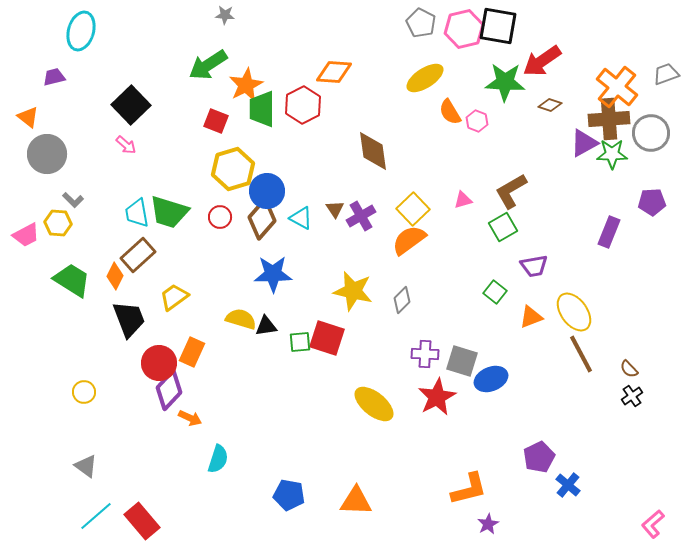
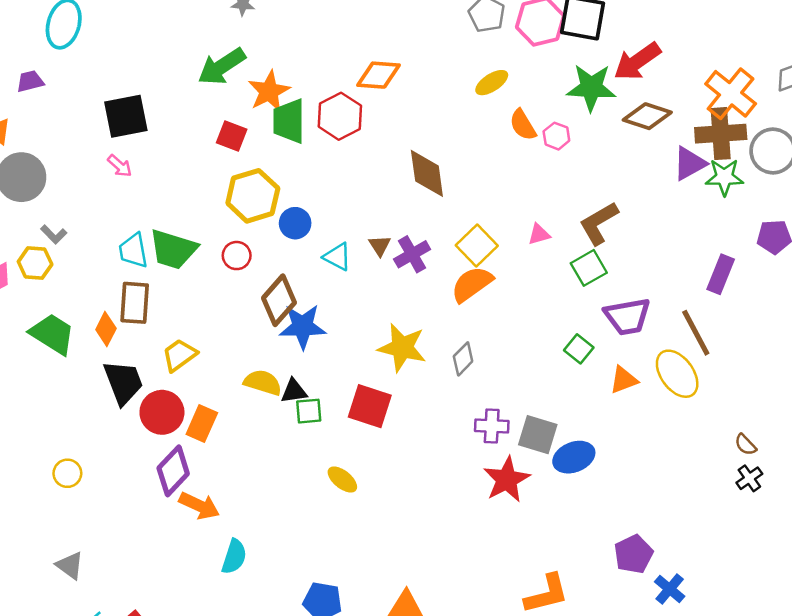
yellow ellipse: (425, 78) -> (492, 83), size x0.7
black square: (131, 105) -> (126, 116), turned 33
brown diamond: (550, 105) -> (647, 116), size x1.6
blue circle: (267, 191) -> (295, 223), size x0.7
brown diamond: (262, 219) -> (279, 300), moved
brown rectangle: (138, 255) -> (135, 303), turned -44
purple trapezoid: (534, 266) -> (627, 316), size x1.4
green square: (300, 342) -> (309, 411), moved
brown line: (581, 354) -> (696, 333), moved
red circle: (159, 363) -> (162, 412), moved
yellow ellipse: (374, 404) -> (342, 480), moved, size x0.6
orange arrow: (190, 418) -> (199, 506), size x1.4

